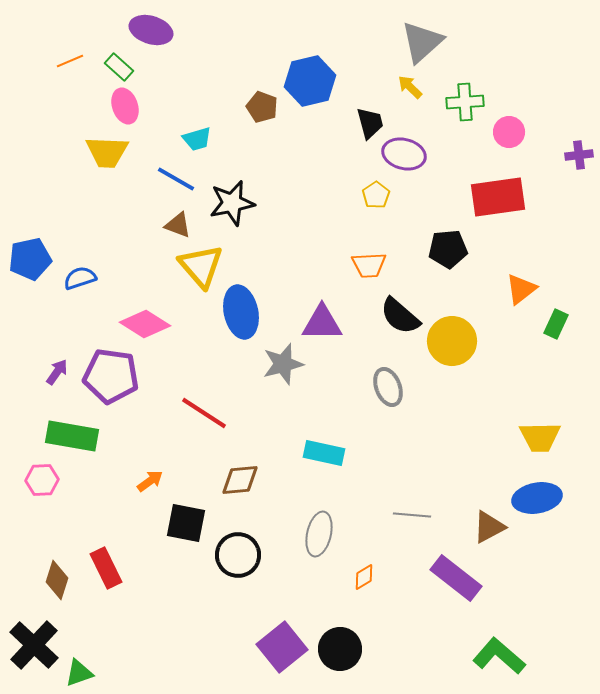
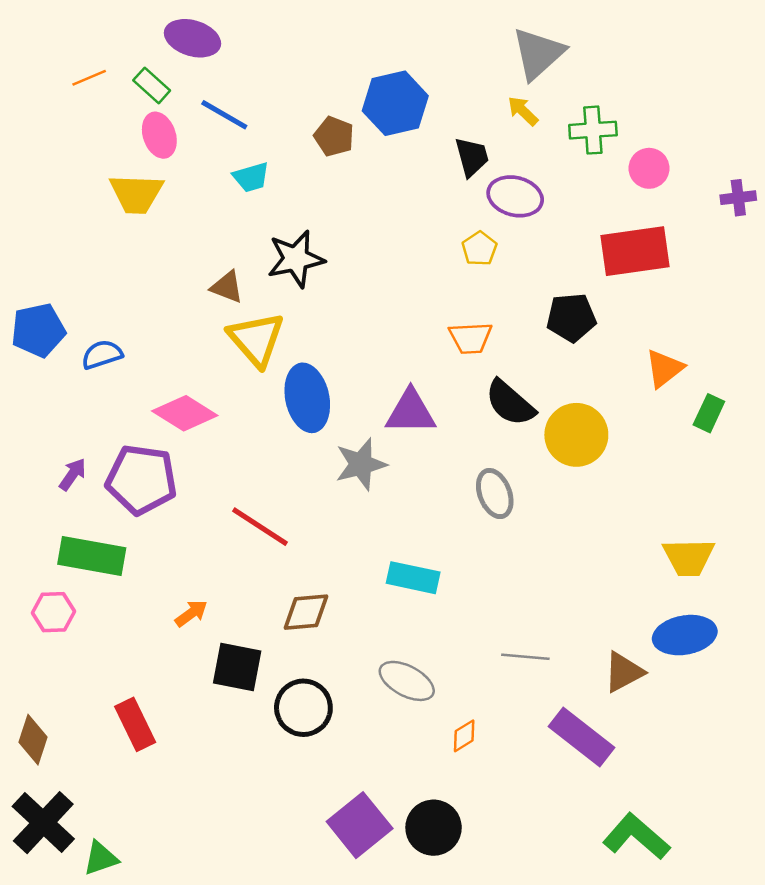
blue line: (176, 179) -> (224, 115), moved
gray ellipse: (319, 534) -> (407, 681), turned -75
brown diamond: (57, 580) -> (33, 740), moved

